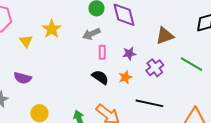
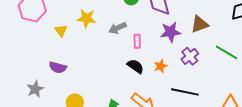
yellow star: (52, 29) -> (86, 18), turned -30
gray arrow: (91, 34) -> (118, 28), moved
purple star: (129, 54) -> (170, 32), moved, size x1.5

